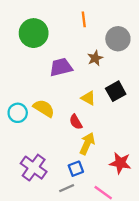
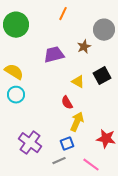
orange line: (84, 19) -> (63, 14), moved, turned 32
green circle: (34, 33) -> (16, 25), moved
yellow semicircle: (44, 108) -> (14, 72), moved

